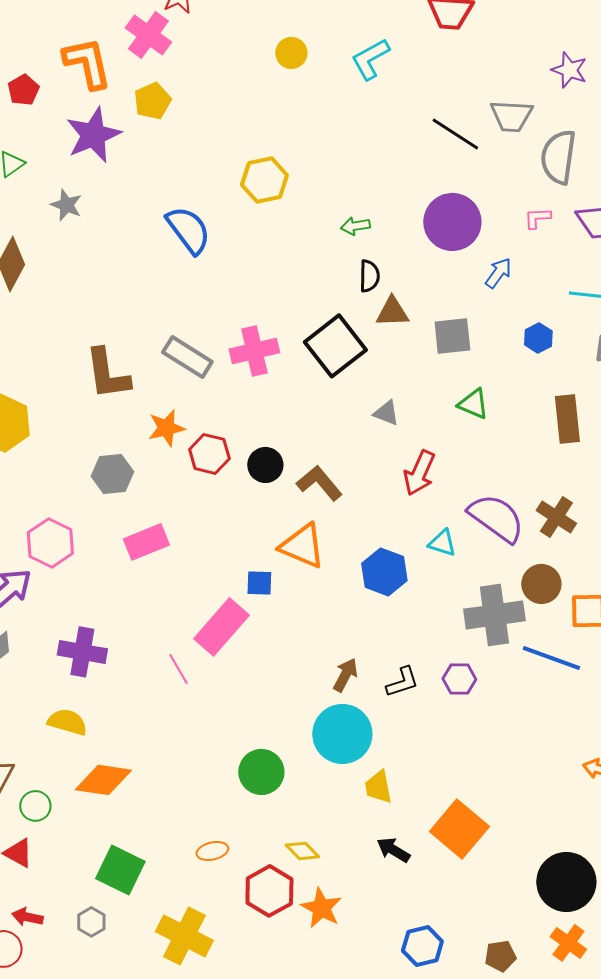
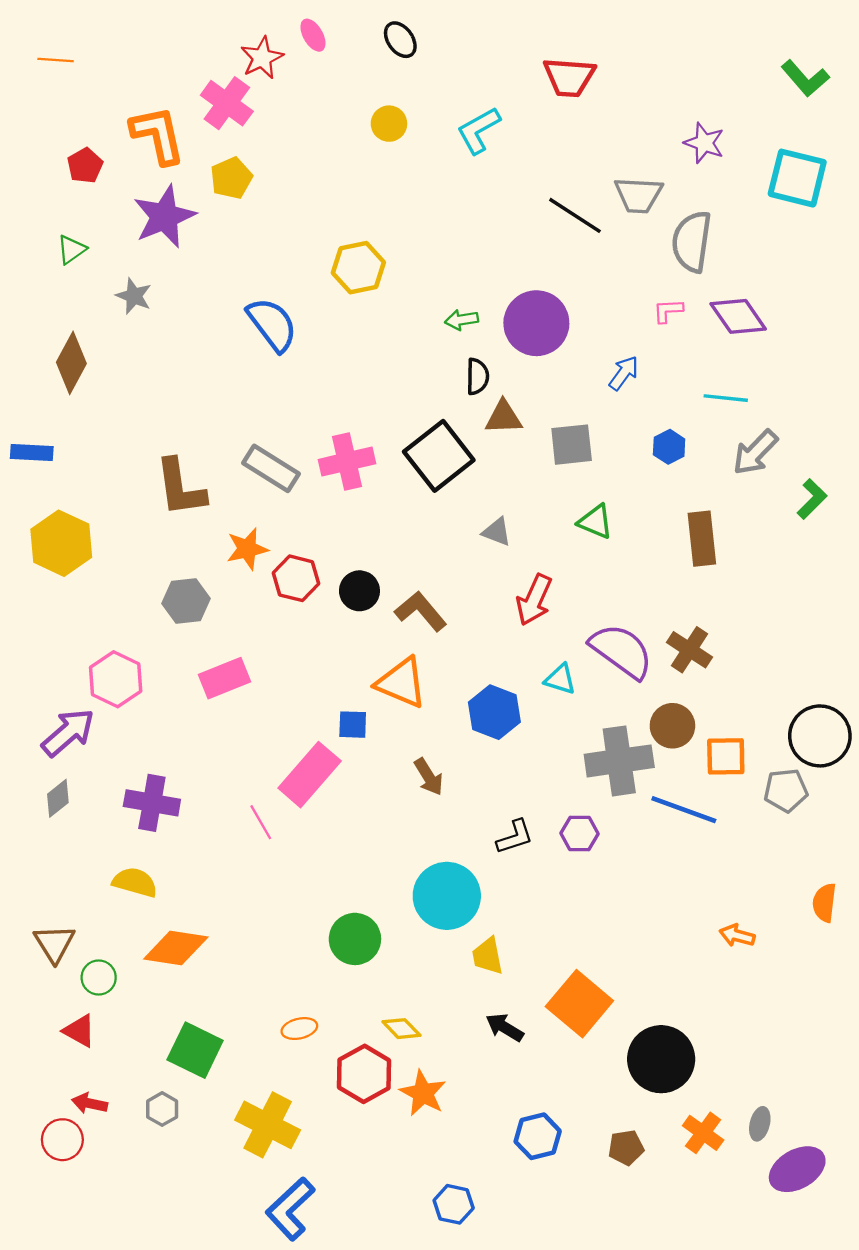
purple circle: (452, 222) -> (536, 323), moved
brown arrow: (345, 675) -> (429, 777), moved, turned 120
black circle: (566, 882) -> (661, 1059), moved

